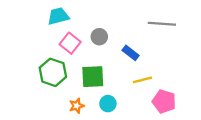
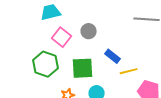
blue rectangle: (131, 53) -> (113, 56), moved

